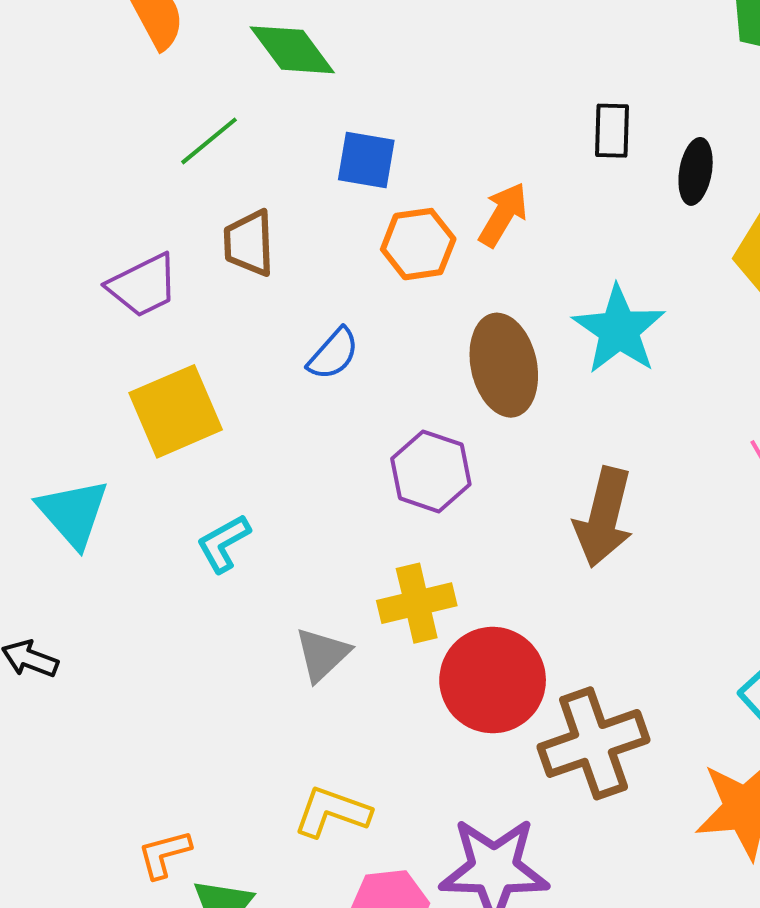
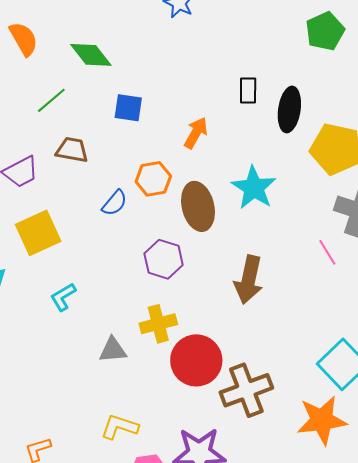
black ellipse: (696, 171) -> (289, 109), size x1.4
brown trapezoid: (249, 243) -> (72, 150), turned 104
orange hexagon: (418, 244) -> (153, 179), moved
gray triangle: (322, 654) -> (113, 350), turned 40

